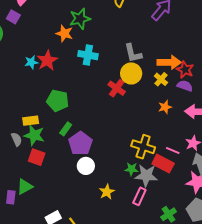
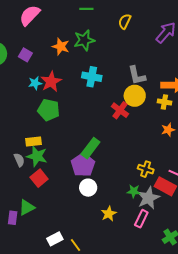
purple square: (13, 17) -> (25, 55), moved
orange star: (64, 33) -> (61, 46), moved
yellow cross: (161, 79) -> (164, 102), turned -32
green pentagon: (58, 101) -> (49, 110), moved
green rectangle: (66, 129) -> (90, 148), moved, size x1.5
yellow cross: (143, 147) -> (146, 169), size x0.7
red square: (37, 157) -> (39, 178), turned 30
gray star: (146, 175) -> (148, 198), turned -30

